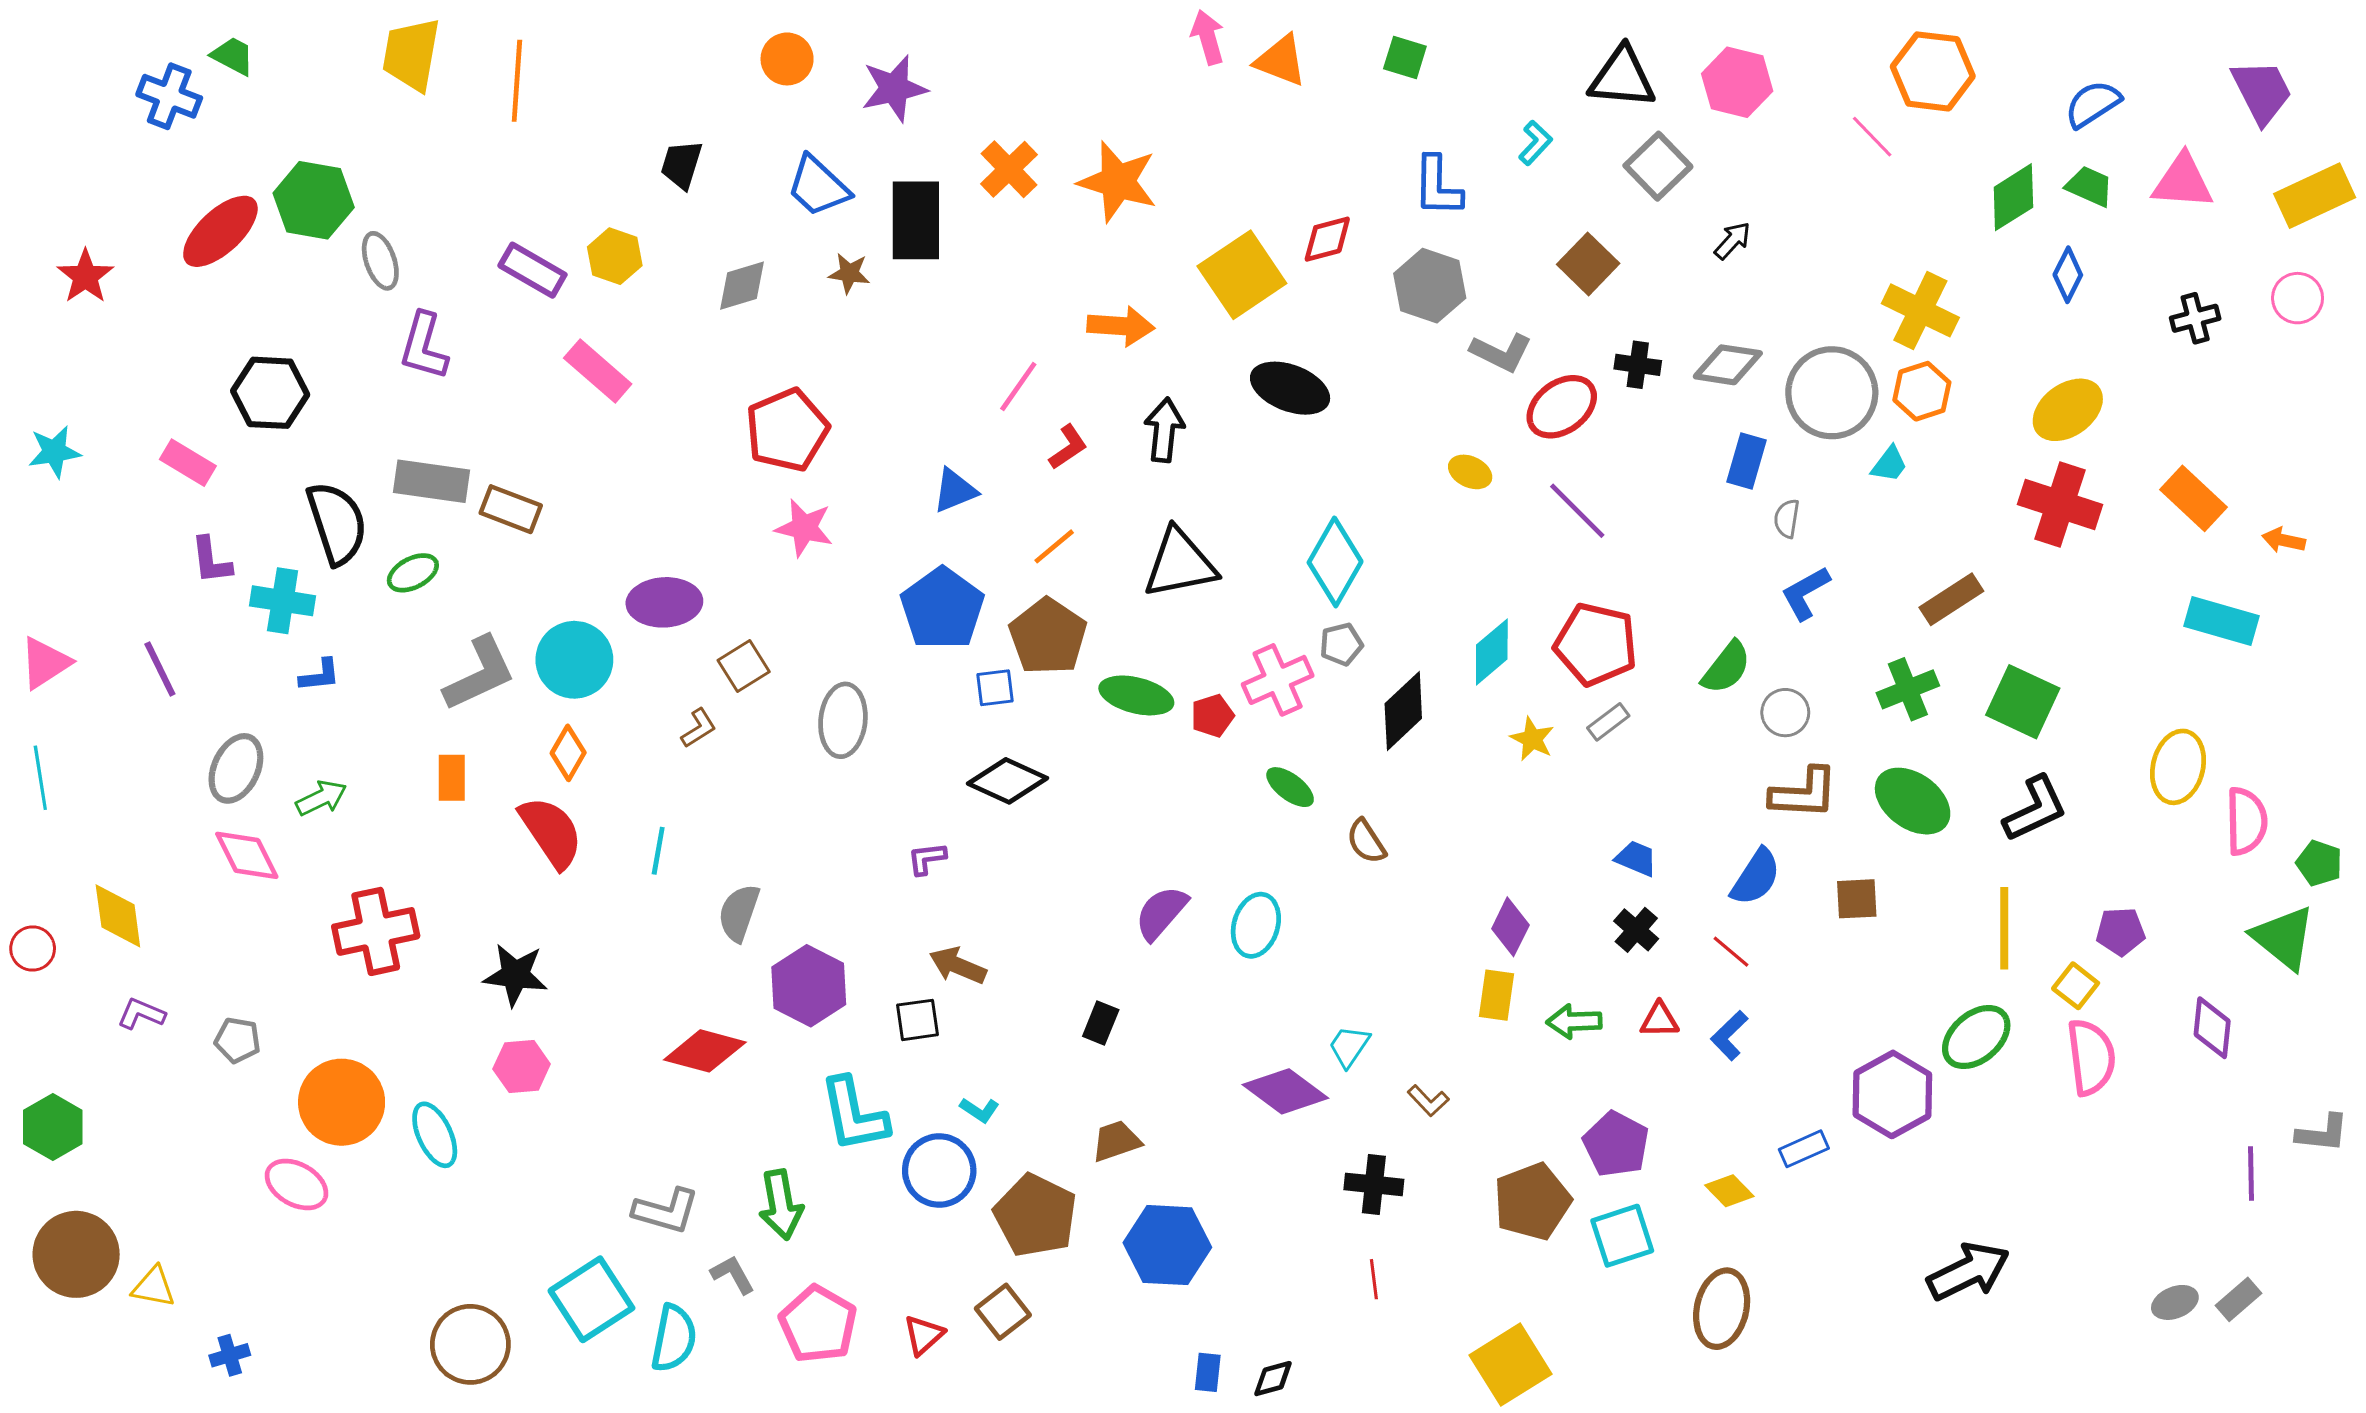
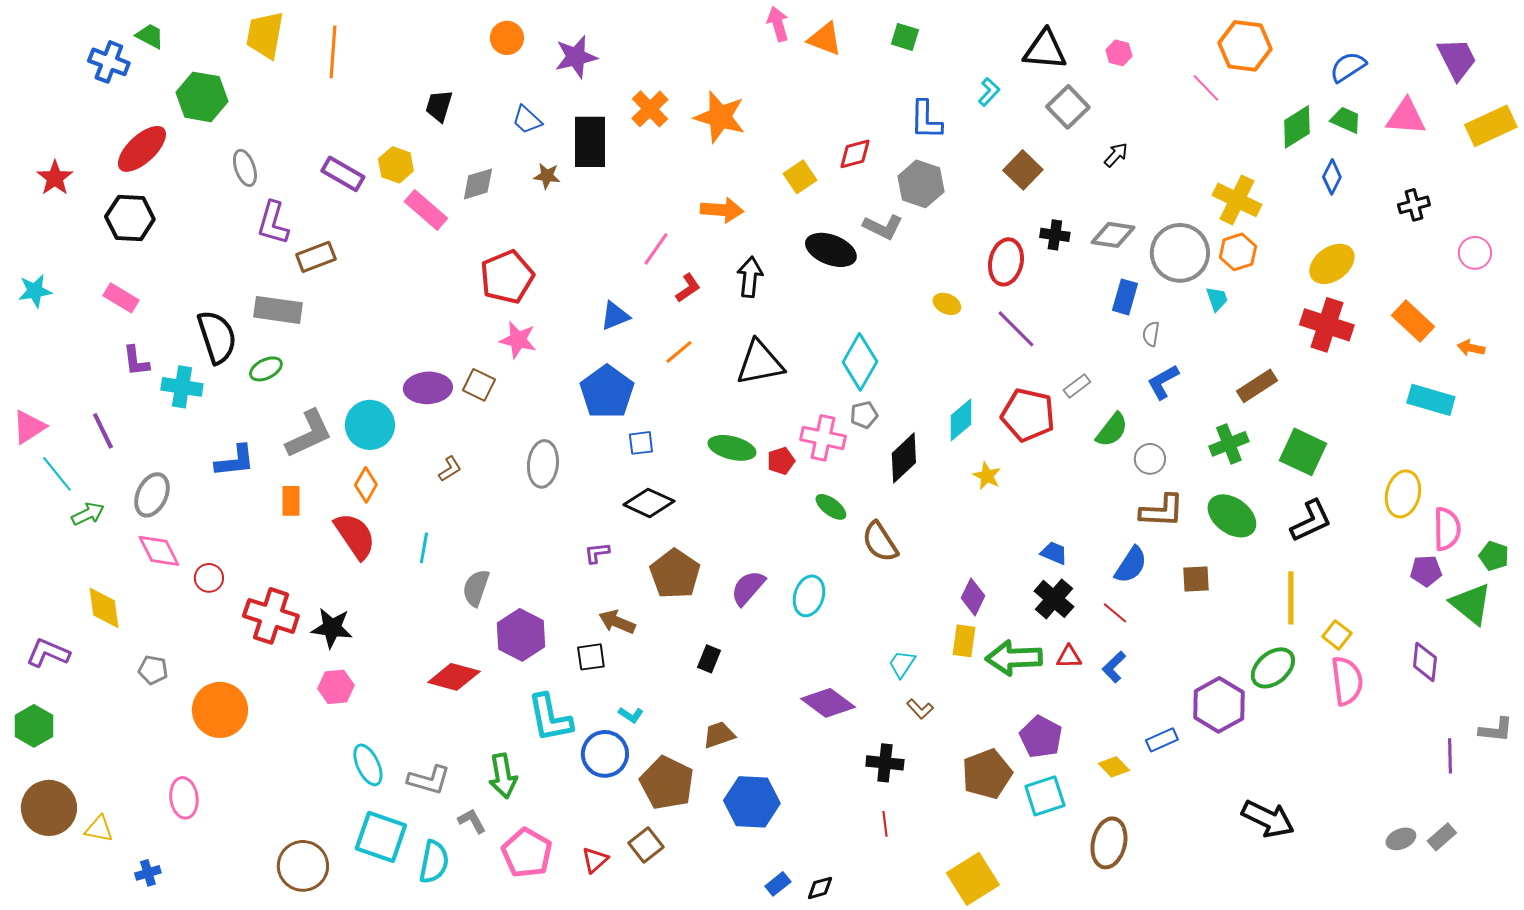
pink hexagon: (1737, 82) -> (1119, 53), size x0.6
blue trapezoid: (818, 186) -> (527, 120), size x0.7
green hexagon: (314, 200) -> (202, 97), moved
yellow square: (1242, 275) -> (800, 177), size x0.6
pink circle: (2298, 298) -> (1475, 253), moved
gray L-shape: (1501, 352) -> (883, 227), moved
pink rectangle: (598, 371) -> (426, 210), moved
black hexagon: (270, 393) -> (130, 218), moved
red ellipse: (1562, 407) -> (1006, 262), turned -42
cyan trapezoid: (1889, 464) -> (1217, 299), turned -56
brown rectangle: (511, 509) -> (316, 257), moved, turned -42
brown pentagon: (1048, 636) -> (675, 574), moved
brown square: (744, 666) -> (479, 385), moved, turned -32
blue L-shape: (320, 675) -> (235, 461), moved, size x1.5
pink cross: (1278, 680) -> (823, 438), turned 36
gray rectangle: (1608, 722) -> (1077, 386), moved
cyan line: (40, 778) -> (57, 474), moved, turned -30
green arrow: (321, 798) -> (88, 514), moved
brown semicircle: (1366, 841) -> (880, 542), size x1.4
yellow diamond: (118, 916) -> (104, 608), moved
black cross: (1636, 930) -> (1054, 599), size x1.4
red cross: (376, 931) -> (271, 616), moved, turned 30
purple pentagon: (2121, 931) -> (1426, 571), moved
red circle: (33, 949) -> (209, 578), moved
purple L-shape: (141, 1014) -> (48, 653), moved, size x1.4
green arrow: (1574, 1021) -> (1014, 658), size x1.6
cyan trapezoid: (1349, 1046) -> (902, 664), moved
cyan ellipse: (435, 1135) -> (368, 765), moved
pink ellipse: (297, 1184) -> (184, 798), moved, turned 54
black arrow: (1968, 1271) -> (1268, 819), turned 52
cyan square: (591, 1299) -> (381, 837), turned -38
blue rectangle: (1208, 1372) -> (778, 884), turned 45

